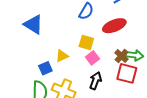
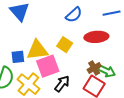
yellow triangle: (62, 56) -> (37, 50), size x1.6
pink square: (92, 58) -> (48, 66), moved, size x1.6

